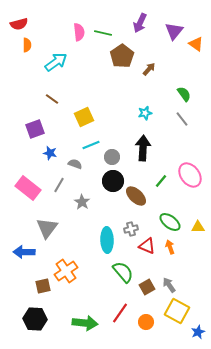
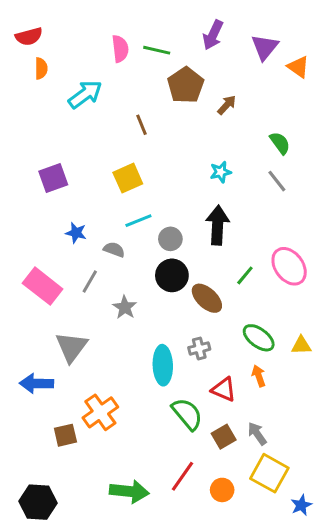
brown line: (52, 99) -> (141, 125), moved, turned 32
purple square: (35, 129) -> (53, 178), moved
red triangle: (147, 246) -> (224, 390), moved
black hexagon: (35, 319) -> (38, 502), moved

